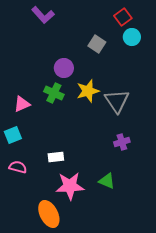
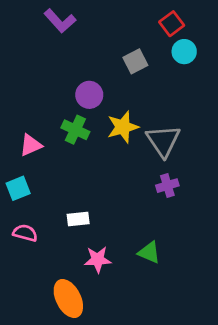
gray square: (97, 44) -> (135, 61), turned 30
purple cross: (122, 142) -> (167, 186), moved
pink star: (70, 186) -> (98, 259), size x0.7

